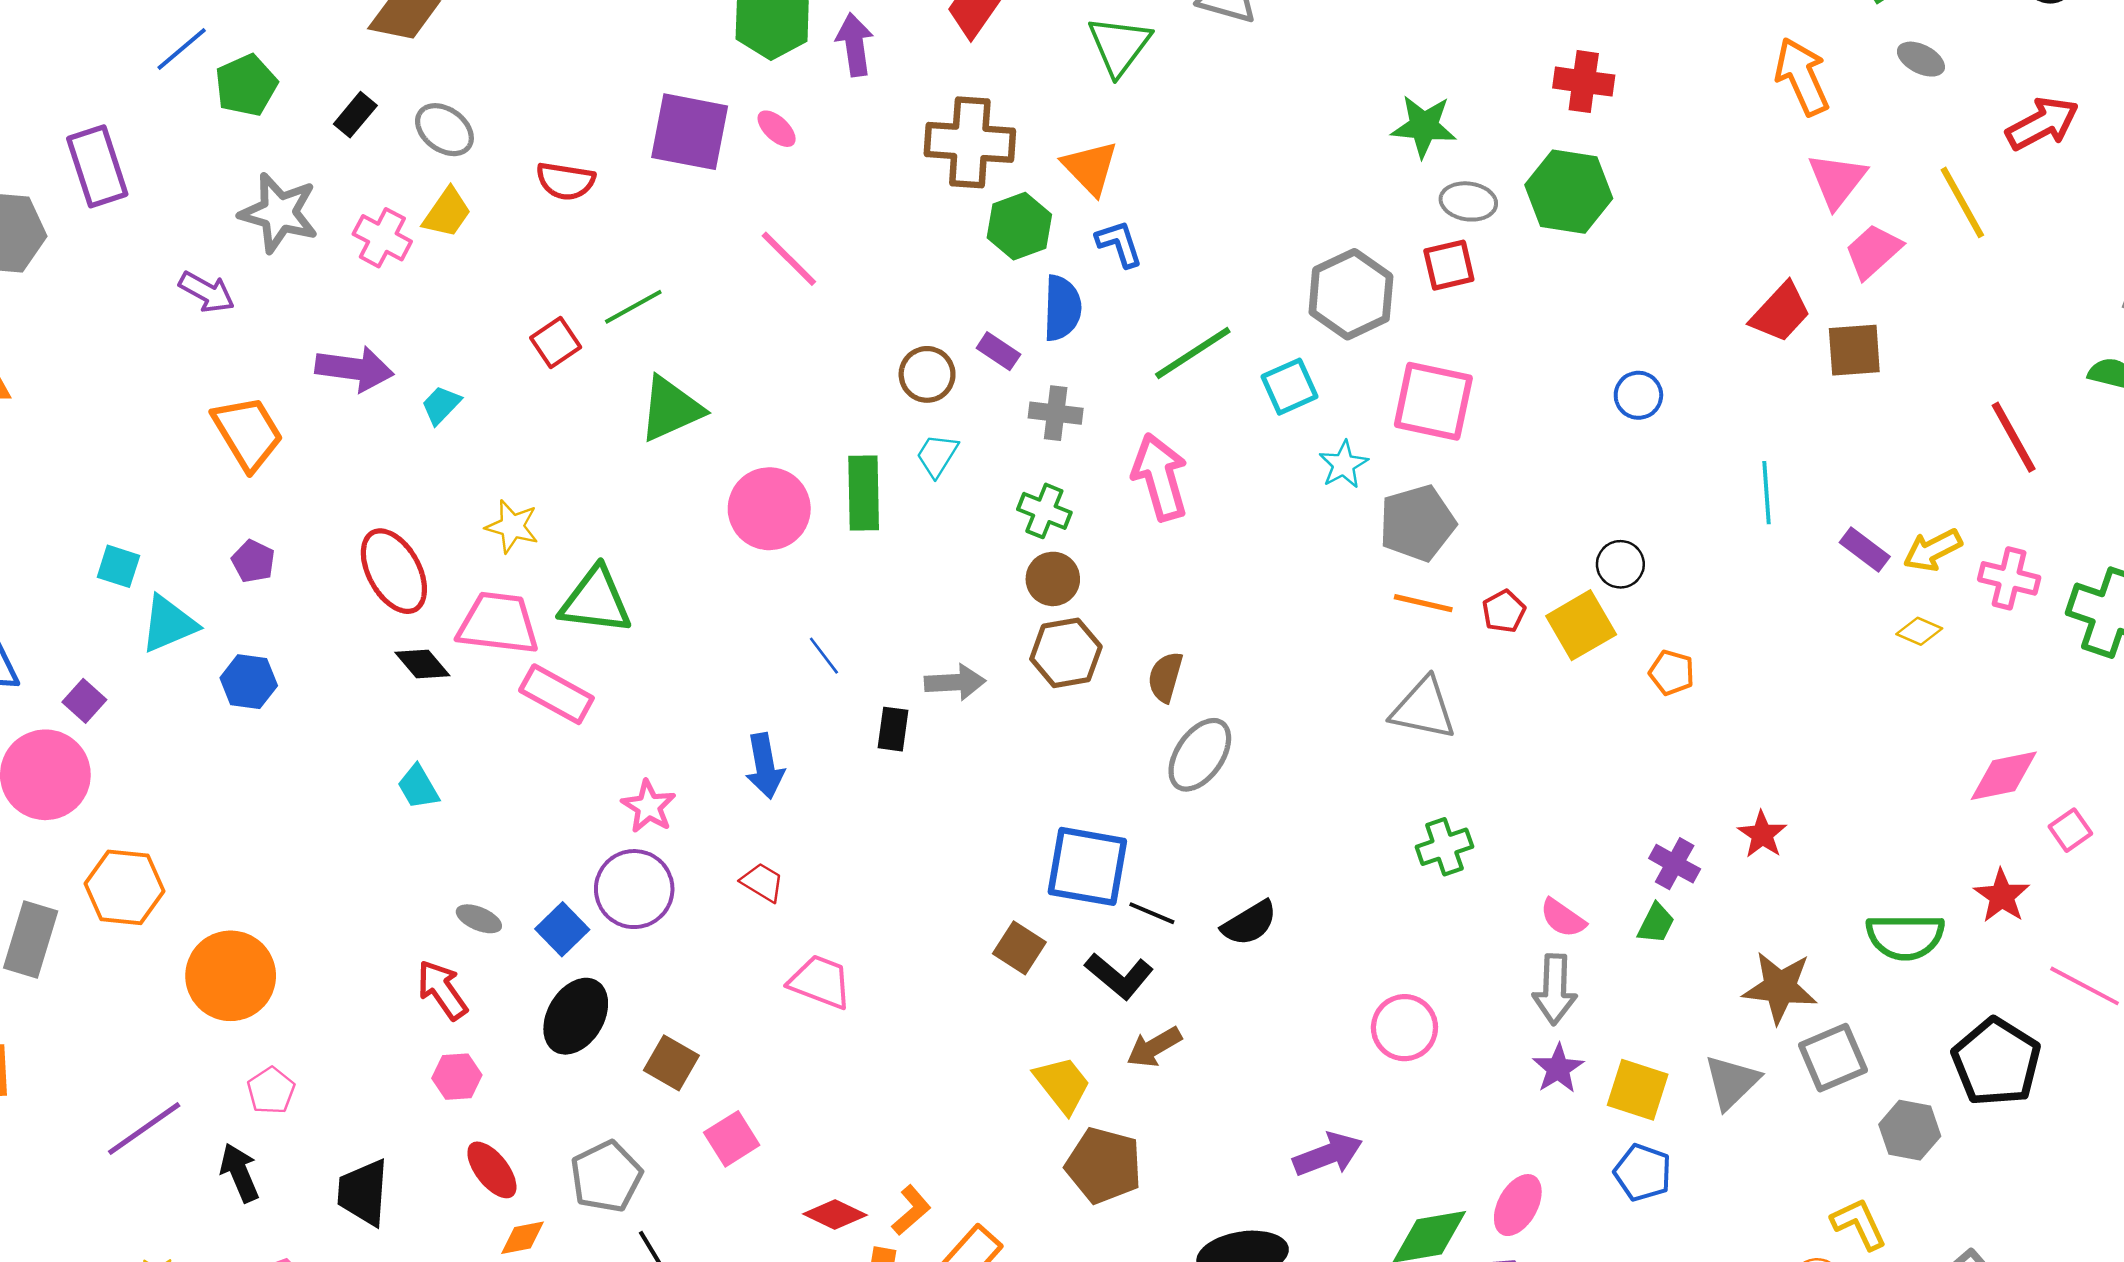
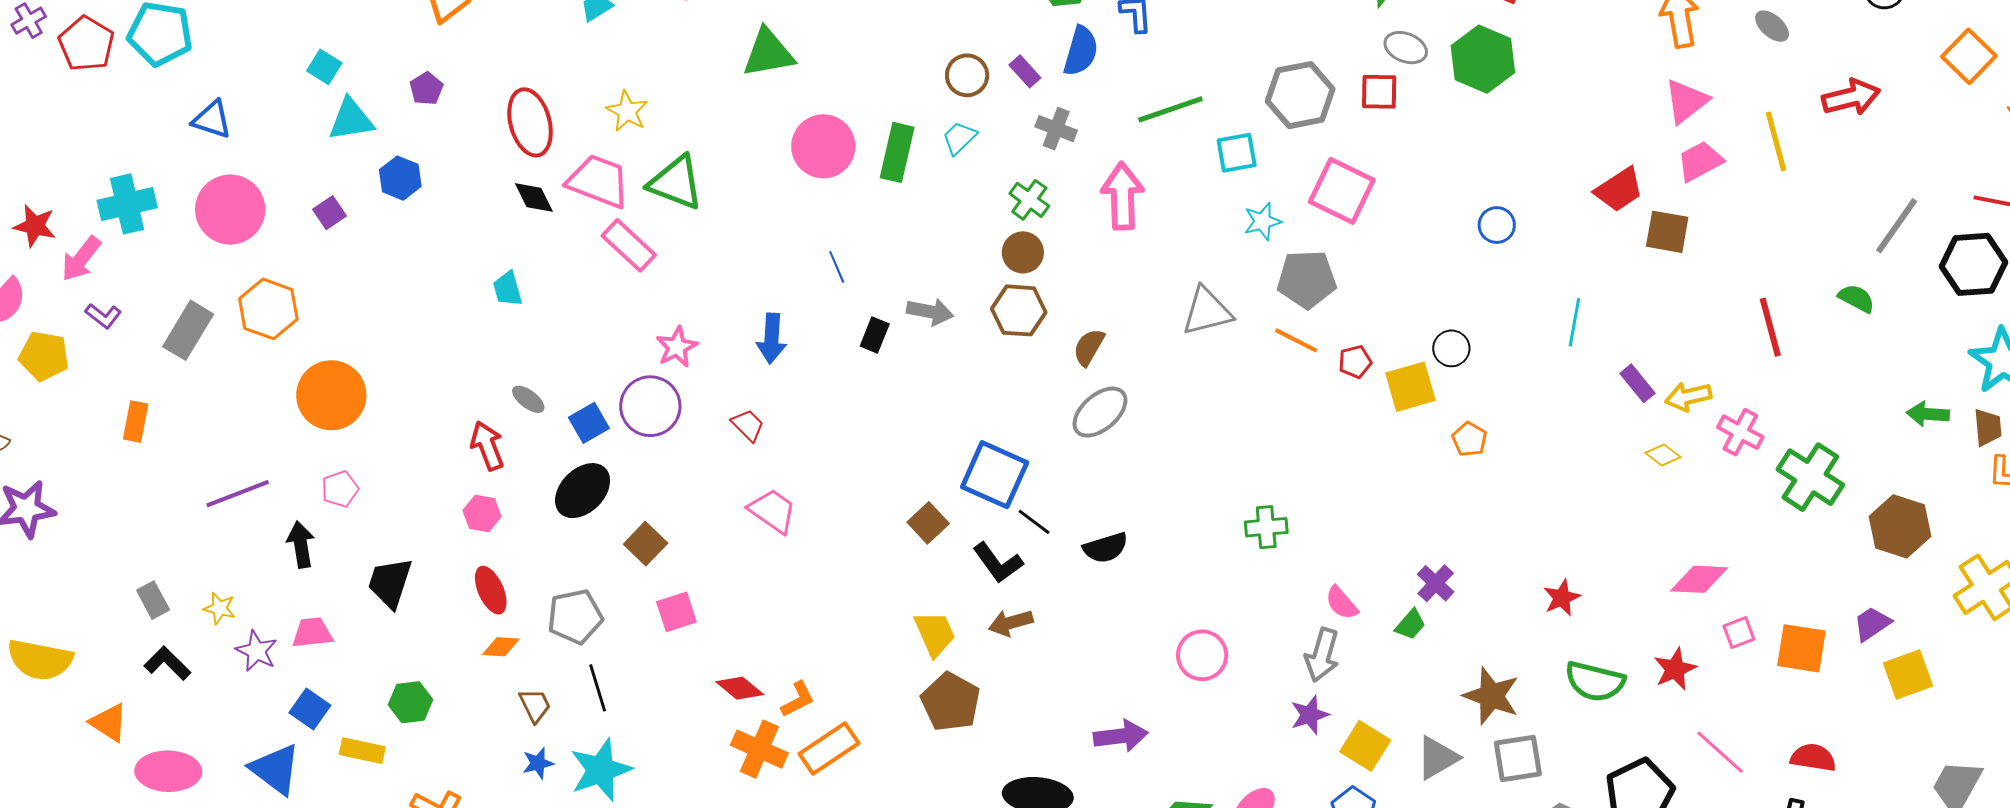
purple square: (84, 701) -> (330, 213), moved
gray triangle: (1423, 709) -> (1207, 311), moved, turned -40
red star: (1762, 835) -> (1562, 598), moved

